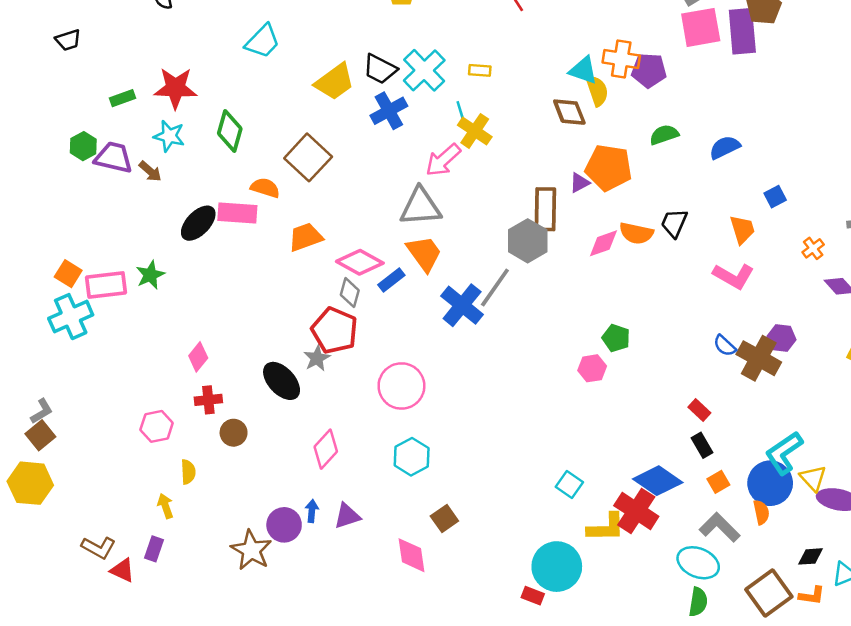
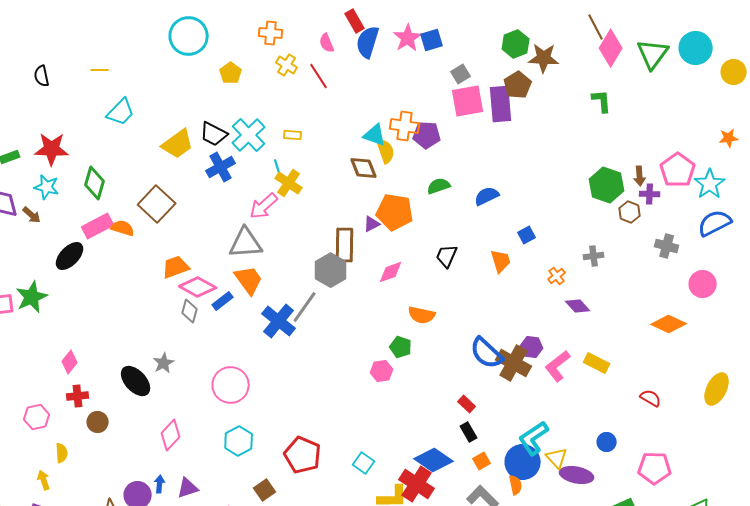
pink rectangle: (237, 213) -> (98, 226), moved, turned -32
orange semicircle: (636, 233) -> (422, 315), moved
orange trapezoid: (306, 237) -> (176, 267), moved
green star: (150, 275) -> (32, 297), size x1.4
pink L-shape: (734, 276) -> (558, 366), moved, turned 112
red pentagon: (335, 330) -> (303, 455), moved
blue semicircle: (725, 346) -> (487, 353), size x1.8

